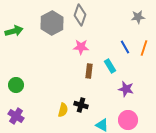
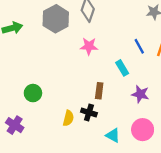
brown rectangle: (89, 71) -> (99, 91), moved
green circle: (16, 85) -> (33, 93), moved

